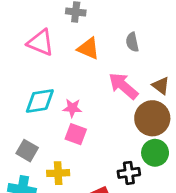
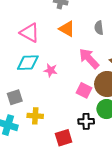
pink triangle: (41, 43) -> (30, 33), moved
pink square: (76, 134) -> (84, 90), moved
gray square: (27, 151) -> (15, 97), turned 35

